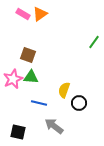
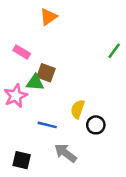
pink rectangle: (23, 14) -> (22, 52), moved
brown square: (28, 55) -> (46, 73), moved
green triangle: (31, 77) -> (35, 82), moved

